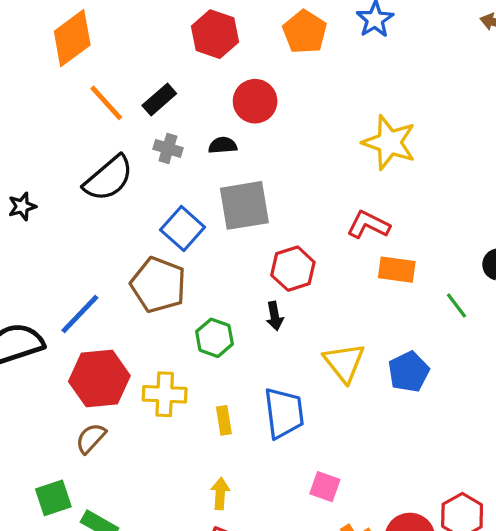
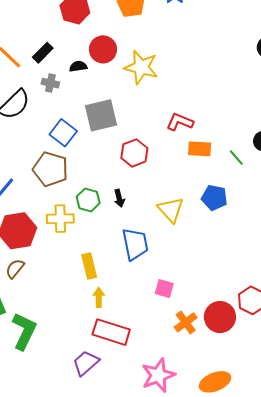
yellow star: (389, 143) -> (141, 67), moved
black semicircle: (223, 145) -> (78, 66), moved
green line: (456, 305) -> (236, 158), moved
black arrow: (275, 316) -> (119, 198), moved
blue pentagon: (409, 372) -> (214, 198), moved, turned -30
yellow cross: (165, 394) -> (60, 219), moved
yellow rectangle: (224, 420) -> (89, 266), moved, size x1.4

